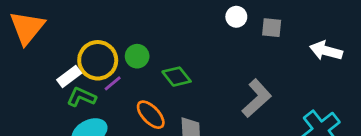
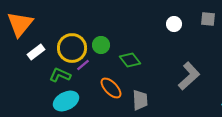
white circle: (236, 17) -> (174, 24), moved
gray square: (272, 28) -> (208, 19), moved
white rectangle: (69, 77) -> (36, 52), moved

